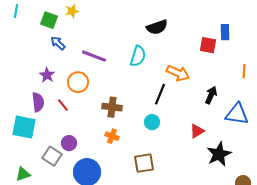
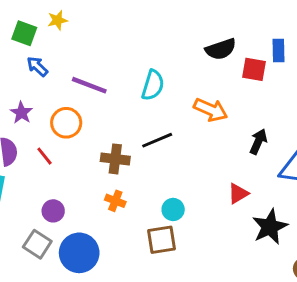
black semicircle: (157, 27) -> (221, 49), moved
black line: (160, 94) -> (157, 140), moved, turned 45
cyan circle: (152, 122) -> (173, 209), moved
gray square: (52, 156) -> (37, 244), moved

